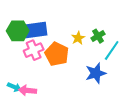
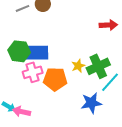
green cross: (98, 36) -> (98, 66), size x1.6
orange pentagon: (57, 54) -> (55, 79), turned -30

